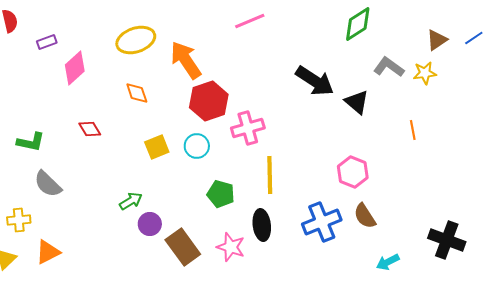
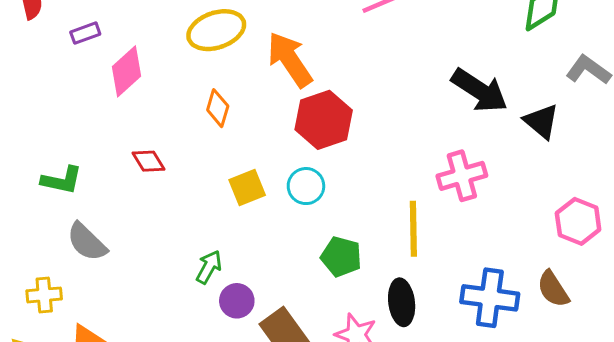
orange diamond: (137, 93) -> (218, 108), turned 35
pink cross: (248, 128) -> (462, 176), moved
pink hexagon: (353, 172) -> (578, 221), moved
green arrow: (131, 201) -> (209, 267), turned -30
blue cross: (322, 222) -> (490, 298), turned 30

